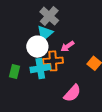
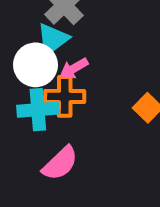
pink arrow: (67, 46) -> (74, 68), moved
pink semicircle: (72, 93) -> (60, 163), moved

